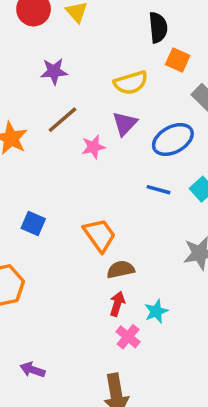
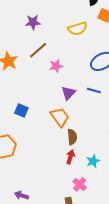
purple triangle: (125, 124) -> (68, 93), moved
brown semicircle: (121, 269) -> (72, 137), turned 98
pink cross: (128, 337) -> (80, 184), moved

